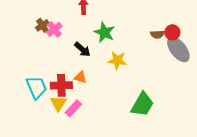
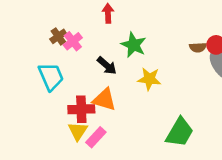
orange triangle: (80, 77) -> (104, 100), size x1.5
cyan trapezoid: (36, 87) -> (51, 76), moved

